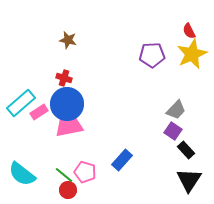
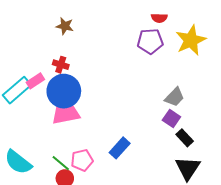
red semicircle: (189, 31) -> (159, 18), moved, turned -63
pink rectangle: (39, 112) -> (35, 81), moved
pink pentagon: (85, 172) -> (82, 160), turned -30

